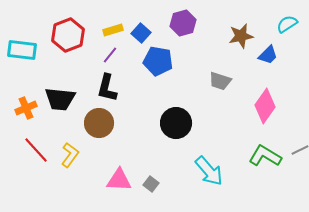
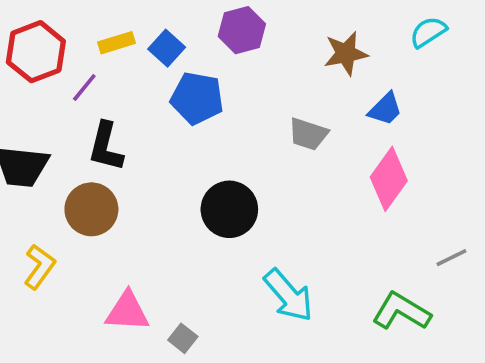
purple line: (110, 55) -> (84, 87), moved
blue trapezoid: (268, 55) -> (385, 109), moved
green L-shape: (265, 156) -> (401, 311), moved
gray square: (151, 184) -> (183, 338), moved

